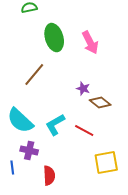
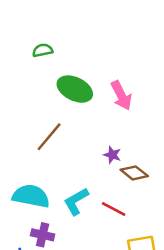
green ellipse: (54, 38) -> (75, 89), turned -48
cyan semicircle: (20, 121) -> (31, 196), turned 148

